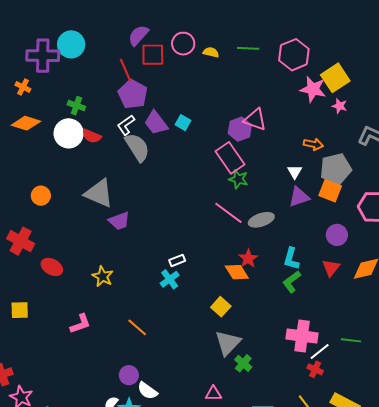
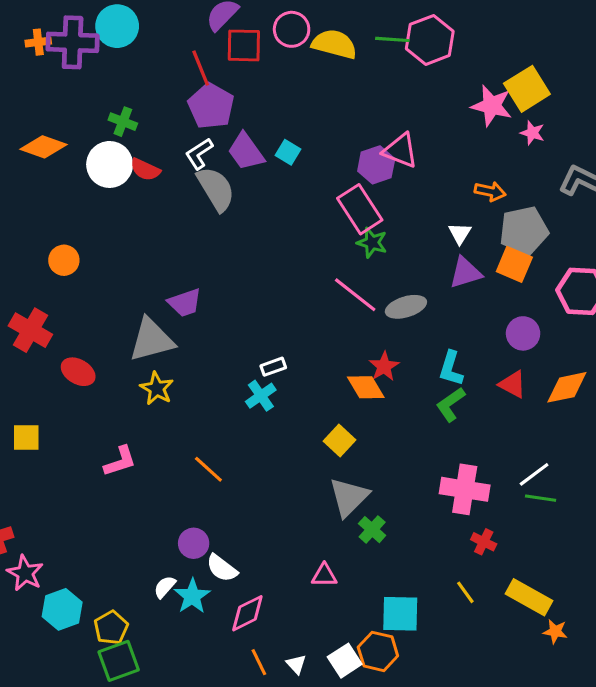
yellow semicircle: (211, 52) -> (334, 44), size x1.8
pink hexagon: (294, 55) -> (430, 40), moved
orange cross: (23, 87) -> (38, 42), moved, turned -35
gray triangle: (99, 193) -> (152, 340), moved, turned -40
red triangle: (331, 268) -> (512, 384), turned -42
white line: (320, 351) -> (534, 474), moved

